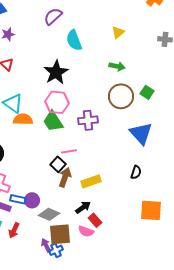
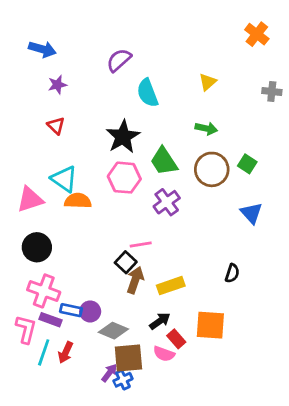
purple cross: (88, 120) -> (167, 202), turned -30
green trapezoid: (53, 121) -> (164, 161), moved
blue triangle: (141, 133) -> (251, 213), moved, size x0.7
orange square: (151, 210) -> (210, 325), moved
purple arrow: (46, 245) -> (109, 373), turned 64

